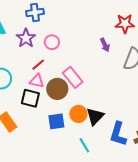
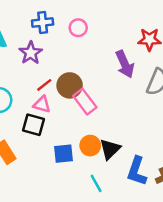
pink circle: (52, 42) -> (78, 28), moved
purple arrow: (105, 45) -> (125, 64), size x1.6
brown circle: (57, 89) -> (70, 85), moved

